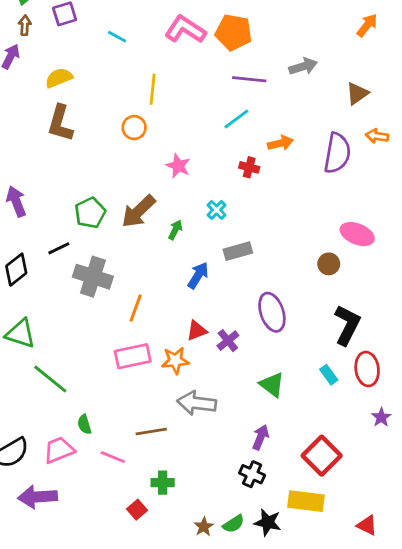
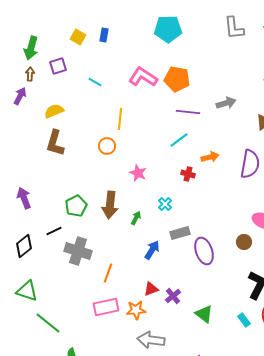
brown arrow: (138, 211) -> (110, 205), turned -40
purple ellipse: (272, 312) -> (204, 251), moved
green triangle: (272, 385) -> (204, 314), moved

